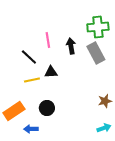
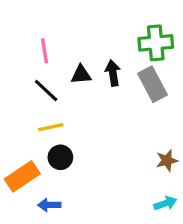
pink line: (48, 40) -> (44, 51), moved
black triangle: (51, 72) -> (81, 75), moved
black circle: (47, 108) -> (60, 157), moved

